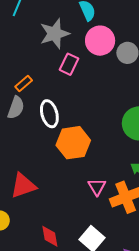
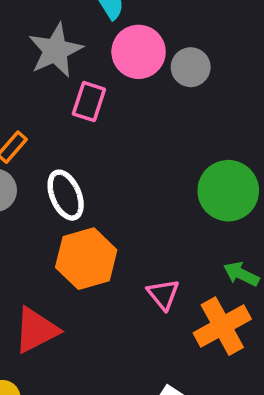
orange hexagon: (73, 143) -> (86, 259), moved
pink triangle: (97, 187) -> (163, 294), moved

